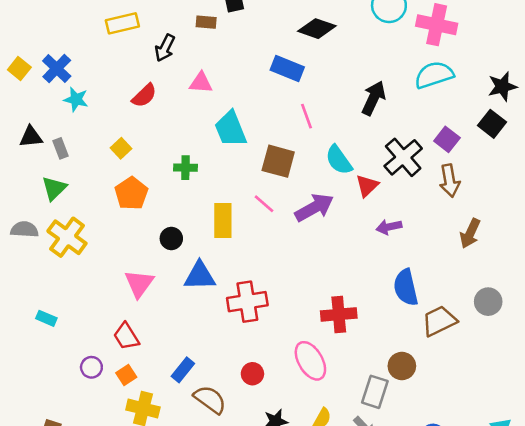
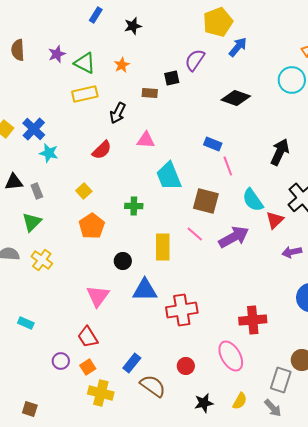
blue rectangle: (287, 68) -> (213, 144), moved, size x0.7
yellow cross: (67, 237) -> (42, 260), size x0.7

